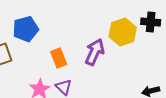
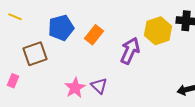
orange rectangle: (59, 58) -> (94, 35), moved, turned 60

